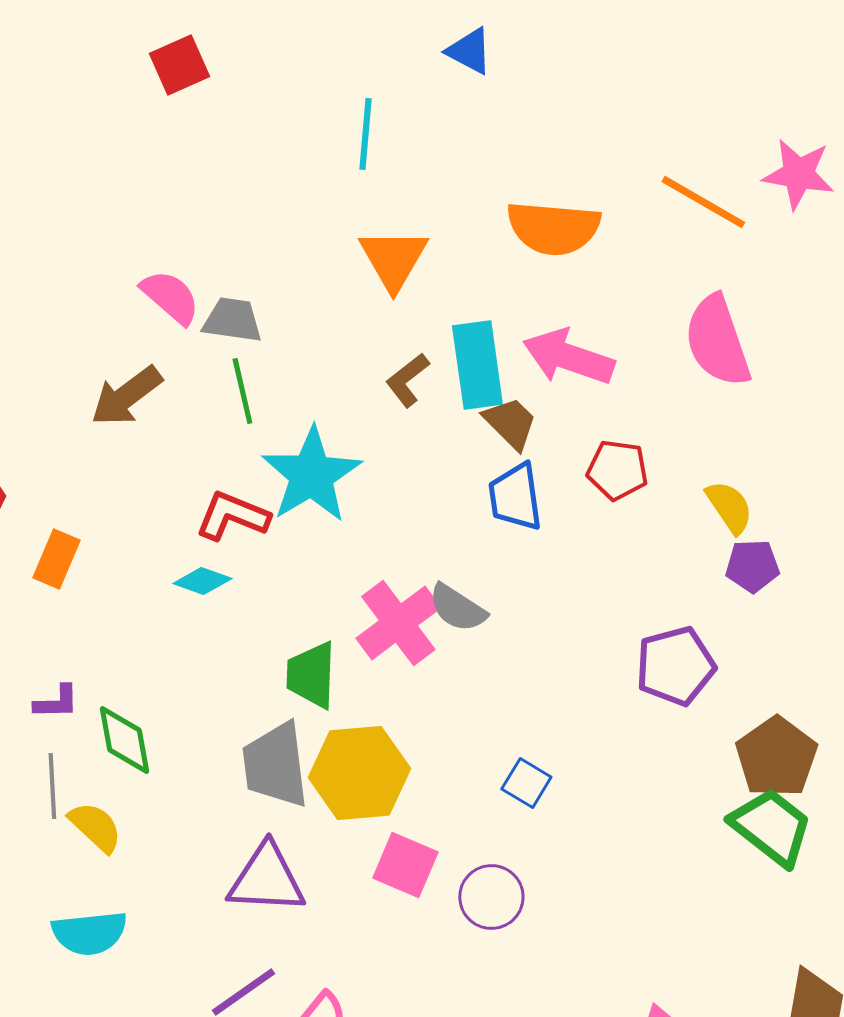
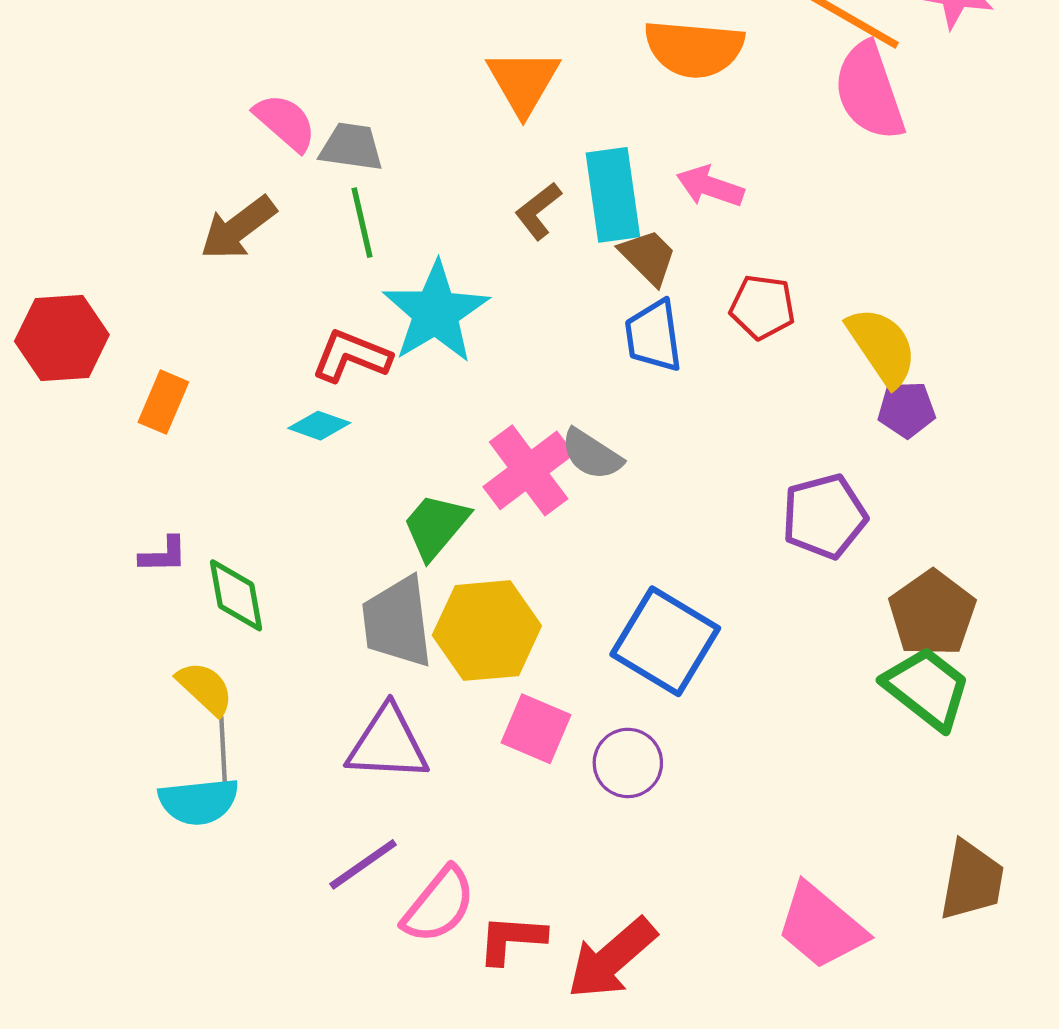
pink semicircle: (717, 341) -> (869, 91), moved
pink arrow: (568, 357) -> (710, 186), size x0.7
yellow semicircle: (729, 507) -> (882, 347), size x1.4
green trapezoid: (311, 675) -> (436, 526), turned 38
blue square: (526, 783) -> (665, 641), size x2.0
gray line: (52, 786) -> (223, 751), moved

